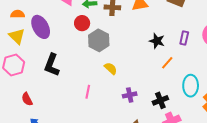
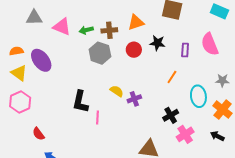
red circle: (82, 23) -> (134, 50), moved
gray hexagon: (99, 40) -> (100, 53), moved
black star: (157, 41) -> (157, 43), moved
black L-shape: (52, 65) -> (80, 102), moved
purple cross: (130, 95) -> (134, 99), moved

